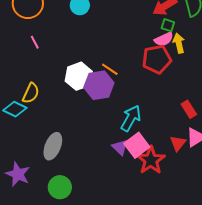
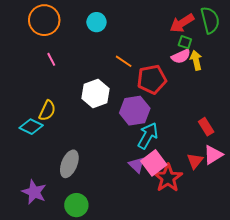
red pentagon: (157, 59) -> (152, 79), moved
orange line: (110, 69) -> (124, 61), moved
purple hexagon: (99, 85) -> (135, 111), moved

